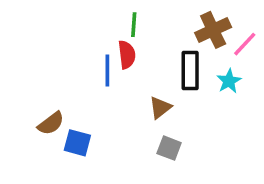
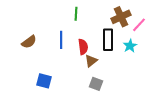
red semicircle: (127, 55) -> (83, 47), moved
brown semicircle: (51, 123) -> (29, 42), moved

